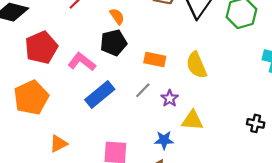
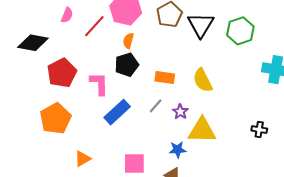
orange semicircle: (117, 16) -> (128, 41), turned -126
pink L-shape: (82, 62) -> (99, 84), turned 55
yellow triangle: (192, 120) -> (202, 130), size x1.4

